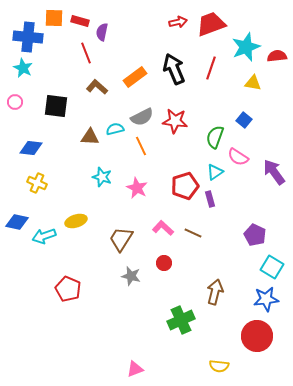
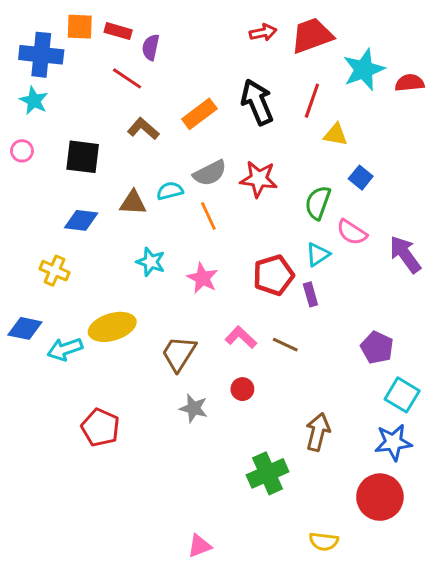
red line: (86, 53) -> (127, 78), turned -35
yellow triangle: (253, 83) -> (336, 135), moved
blue diamond: (31, 148) -> (81, 220), moved
yellow ellipse: (76, 221) -> (112, 327), size x1.4

